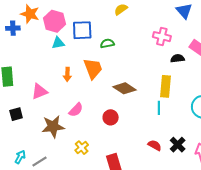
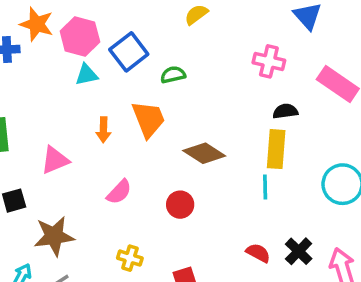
blue square: (82, 30) -> (129, 52), turned -35
black semicircle: (177, 58) -> (285, 111), moved
brown star: (53, 127) -> (54, 236), moved
yellow cross: (82, 148) -> (130, 258), turned -32

